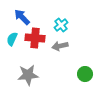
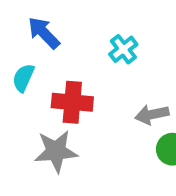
red cross: (35, 38) -> (72, 102), moved
gray arrow: (60, 46) -> (152, 114), moved

